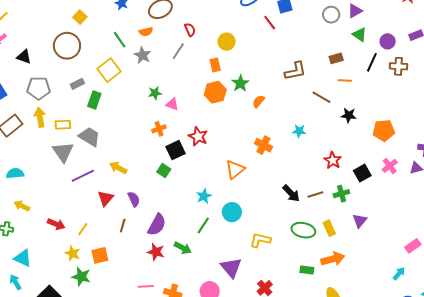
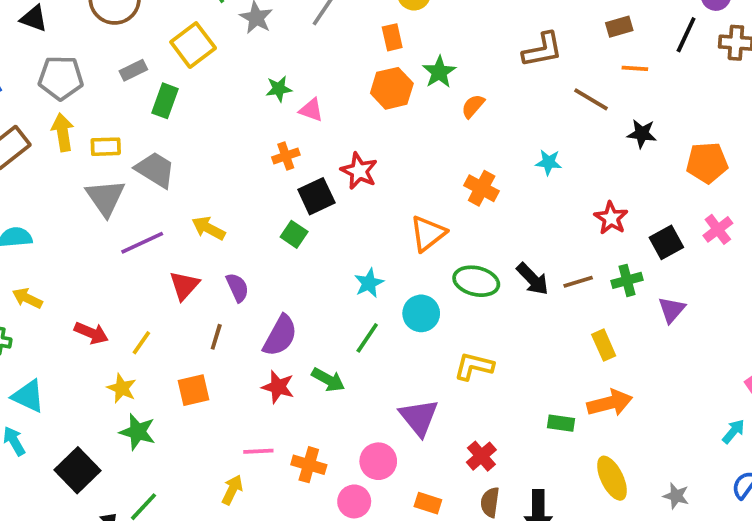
purple triangle: (360, 221) -> (672, 310), moved
green ellipse: (303, 230) -> (476, 281), moved
orange square: (100, 255) -> (193, 390), moved

